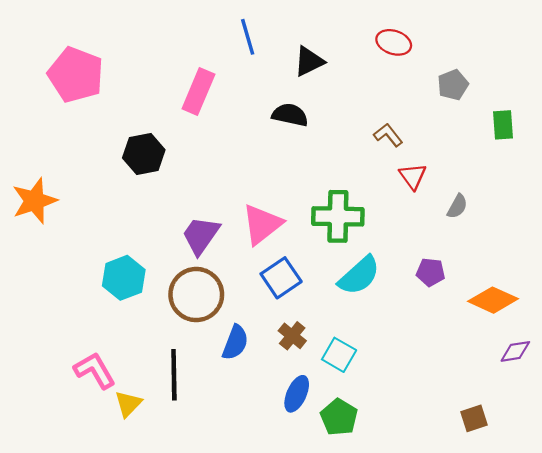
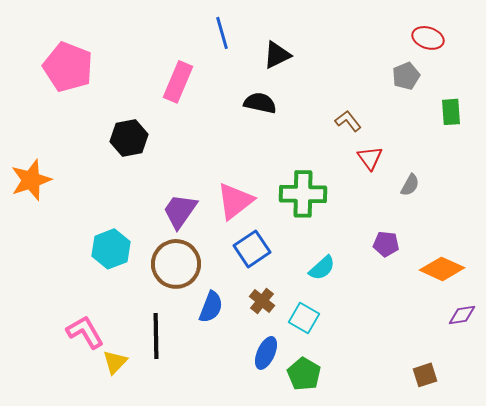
red ellipse: (394, 42) -> (428, 38), moved
cyan semicircle: (359, 276) -> (322, 268), moved, size x0.7

